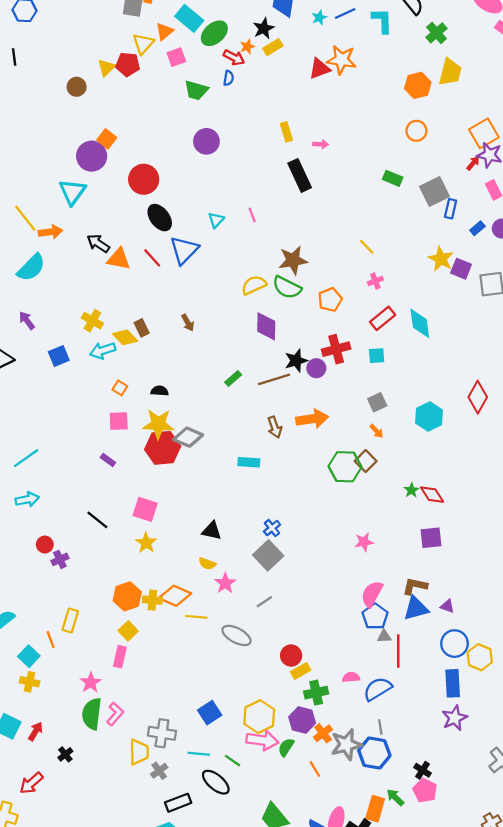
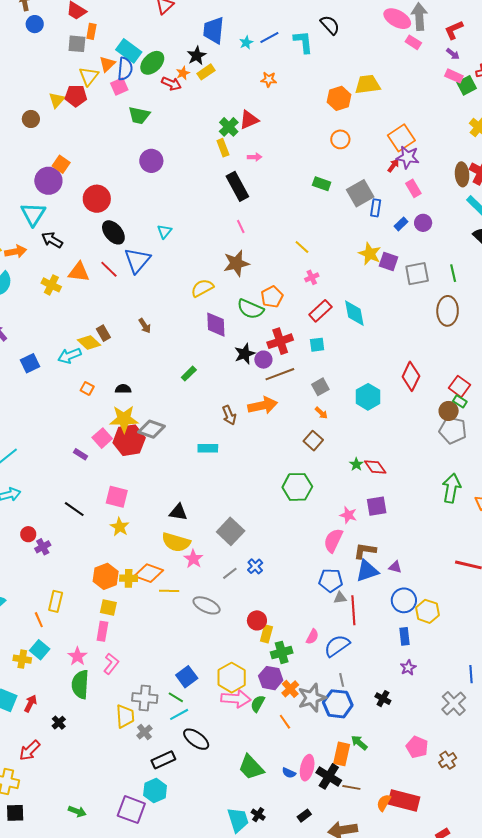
green cross: (437, 33) -> (229, 127), moved
orange star: (342, 60) -> (269, 80), size x0.6
red triangle: (320, 69) -> (249, 120), moved
yellow trapezoid: (450, 72) -> (368, 84), turned -108
blue semicircle: (229, 78) -> (125, 69), moved, size x1.6
pink line: (252, 215) -> (241, 227), moved
black arrow: (98, 243) -> (52, 240), moved
green semicircle: (287, 287) -> (250, 309), moved
yellow cross: (92, 321) -> (51, 285), moved
brown line: (274, 379) -> (280, 374), moved
pink square: (119, 421) -> (102, 438), moved, turned -36
green hexagon: (345, 467) -> (297, 487), moved
blue cross: (272, 528) -> (255, 566), moved
pink star: (364, 542) -> (348, 515), moved, turned 30
yellow semicircle: (207, 564) -> (176, 542), size x1.8
pink semicircle: (372, 594) -> (333, 540), moved
blue pentagon: (375, 616) -> (331, 580), turned -30
yellow square: (128, 631) -> (108, 607), turned -30
cyan square: (29, 656) -> (40, 650), moved
yellow rectangle: (301, 671) -> (266, 634), turned -42
pink semicircle: (351, 677) -> (312, 637), turned 126
blue rectangle: (453, 683) -> (404, 636), size x0.7
pink L-shape: (115, 714) -> (111, 664), moved
purple star: (455, 718) -> (408, 668), size x0.7
cyan line: (199, 754) -> (179, 714), turned -30
green line: (232, 761) -> (176, 697), moved
black cross: (423, 770) -> (383, 699), moved
pink pentagon: (425, 790) -> (417, 747), moved

